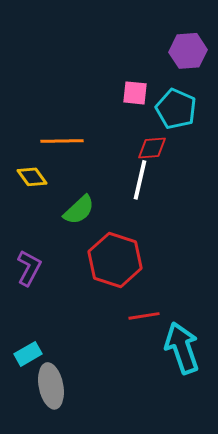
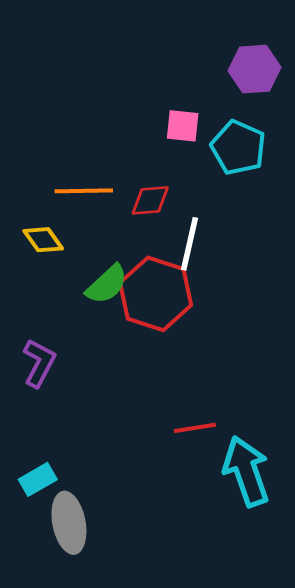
red diamond: (152, 148) -> (150, 200), moved
red hexagon: (115, 260) -> (156, 294), moved

